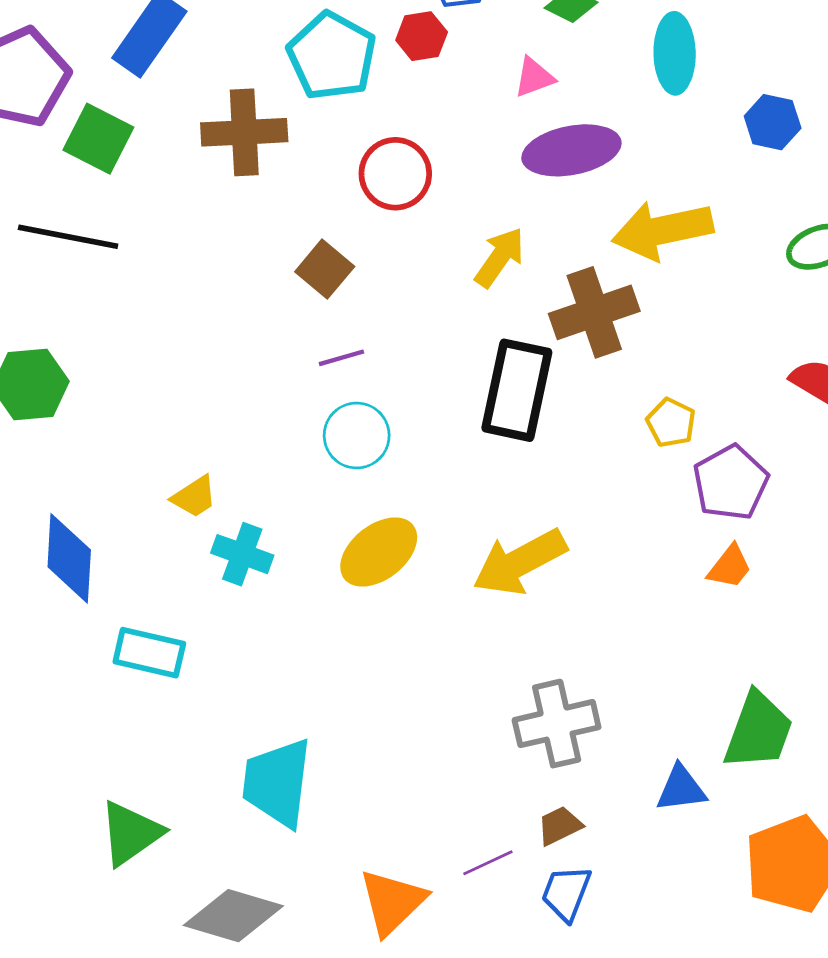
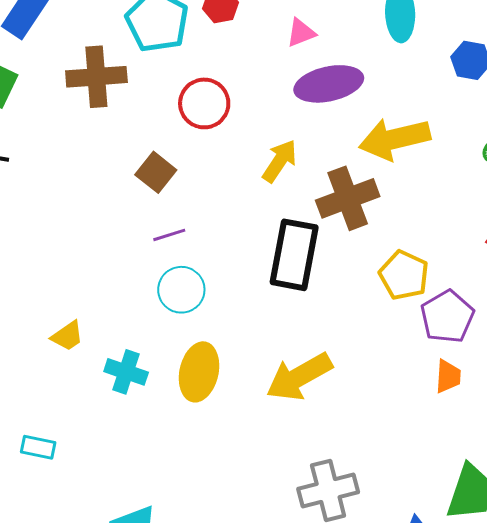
yellow pentagon: (671, 423) -> (404, 275), size x1.4
yellow ellipse: (379, 552) -> (199, 372), turned -38
cyan cross: (242, 554) -> (126, 372), moved
orange trapezoid: (730, 567) -> (448, 376), turned -33
cyan rectangle: (149, 653) -> (38, 447), size x0.7

